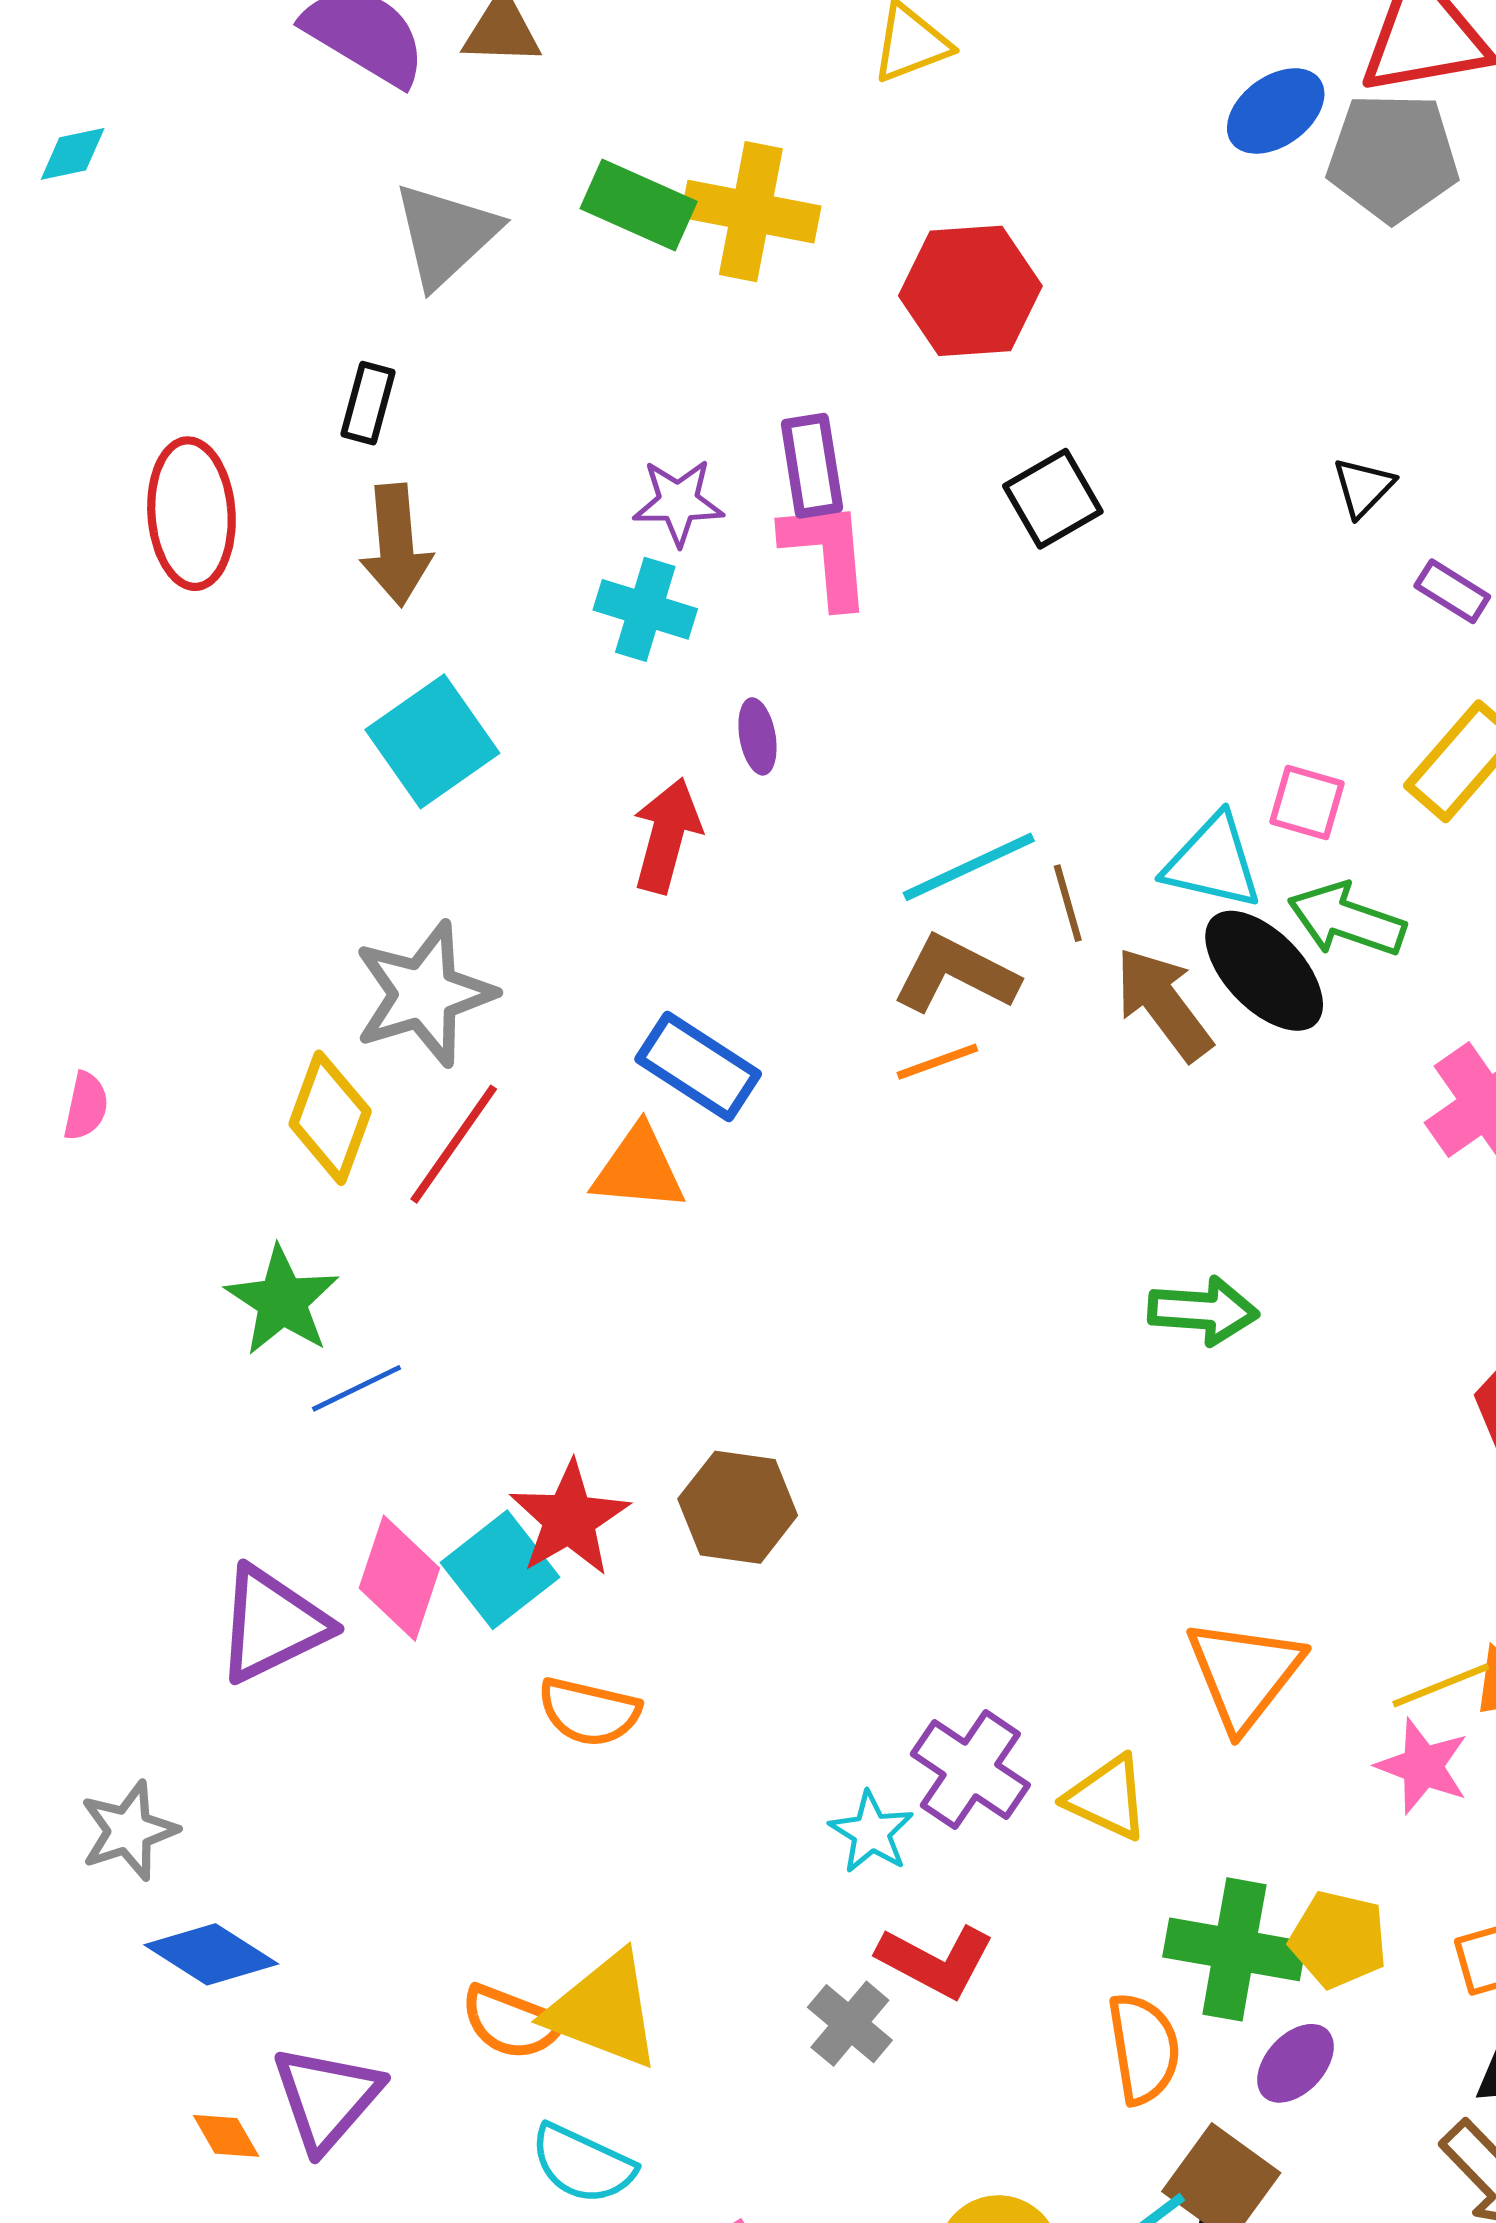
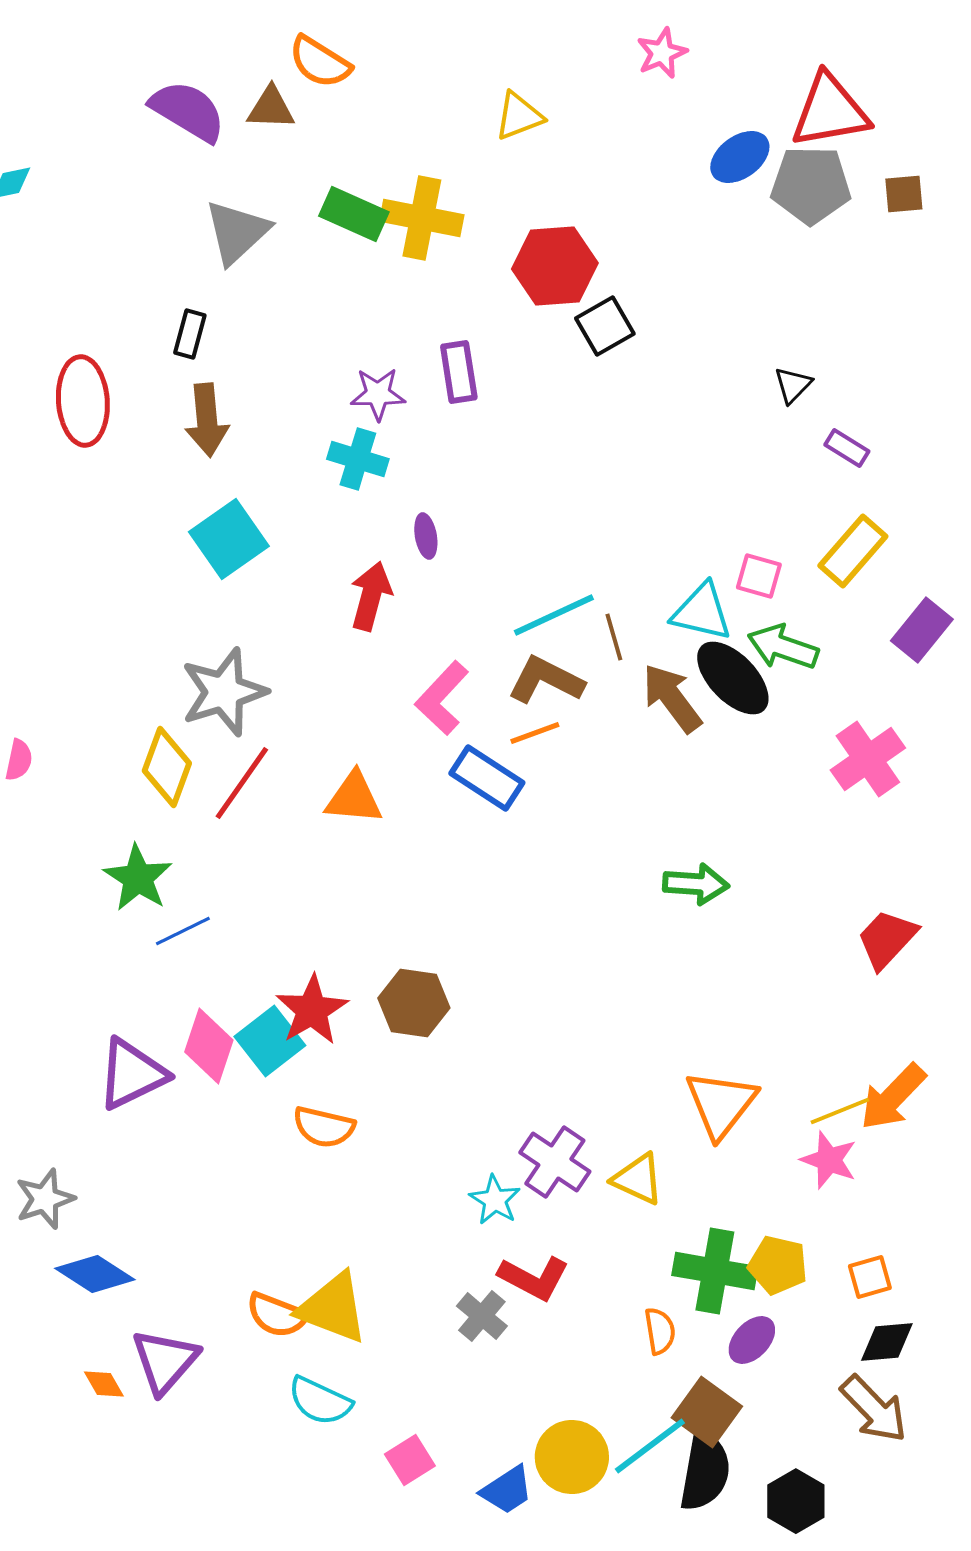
black square: (1053, 499) -> (605, 326), moved
pink L-shape: (827, 553) -> (442, 698), moved, turned -132
blue rectangle: (698, 1067) -> (487, 778), moved
orange semicircle: (1144, 2048) -> (660, 1331), size x0.7

